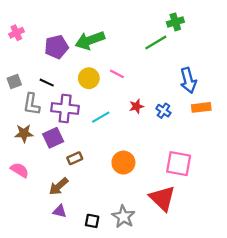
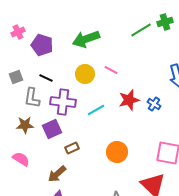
green line: (156, 43) -> (141, 30), moved
purple pentagon: (56, 47) -> (42, 45), moved, turned 30
red star: (136, 106) -> (129, 100), size x1.5

